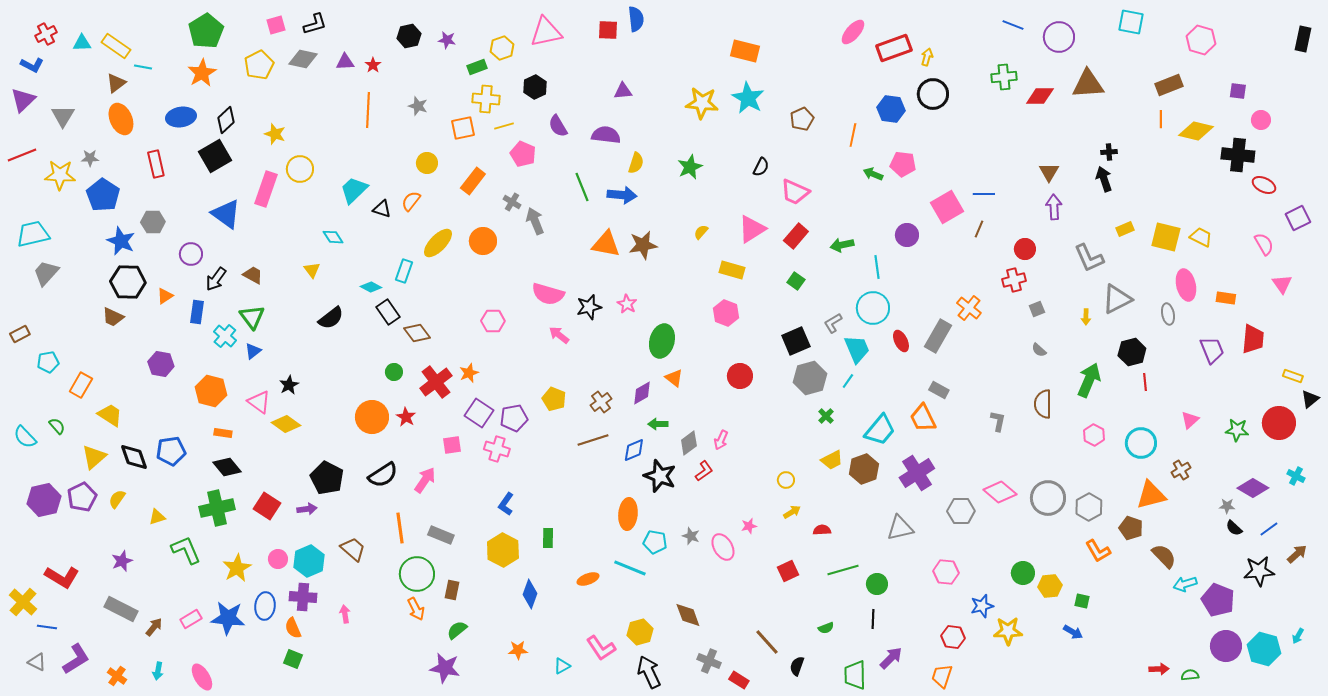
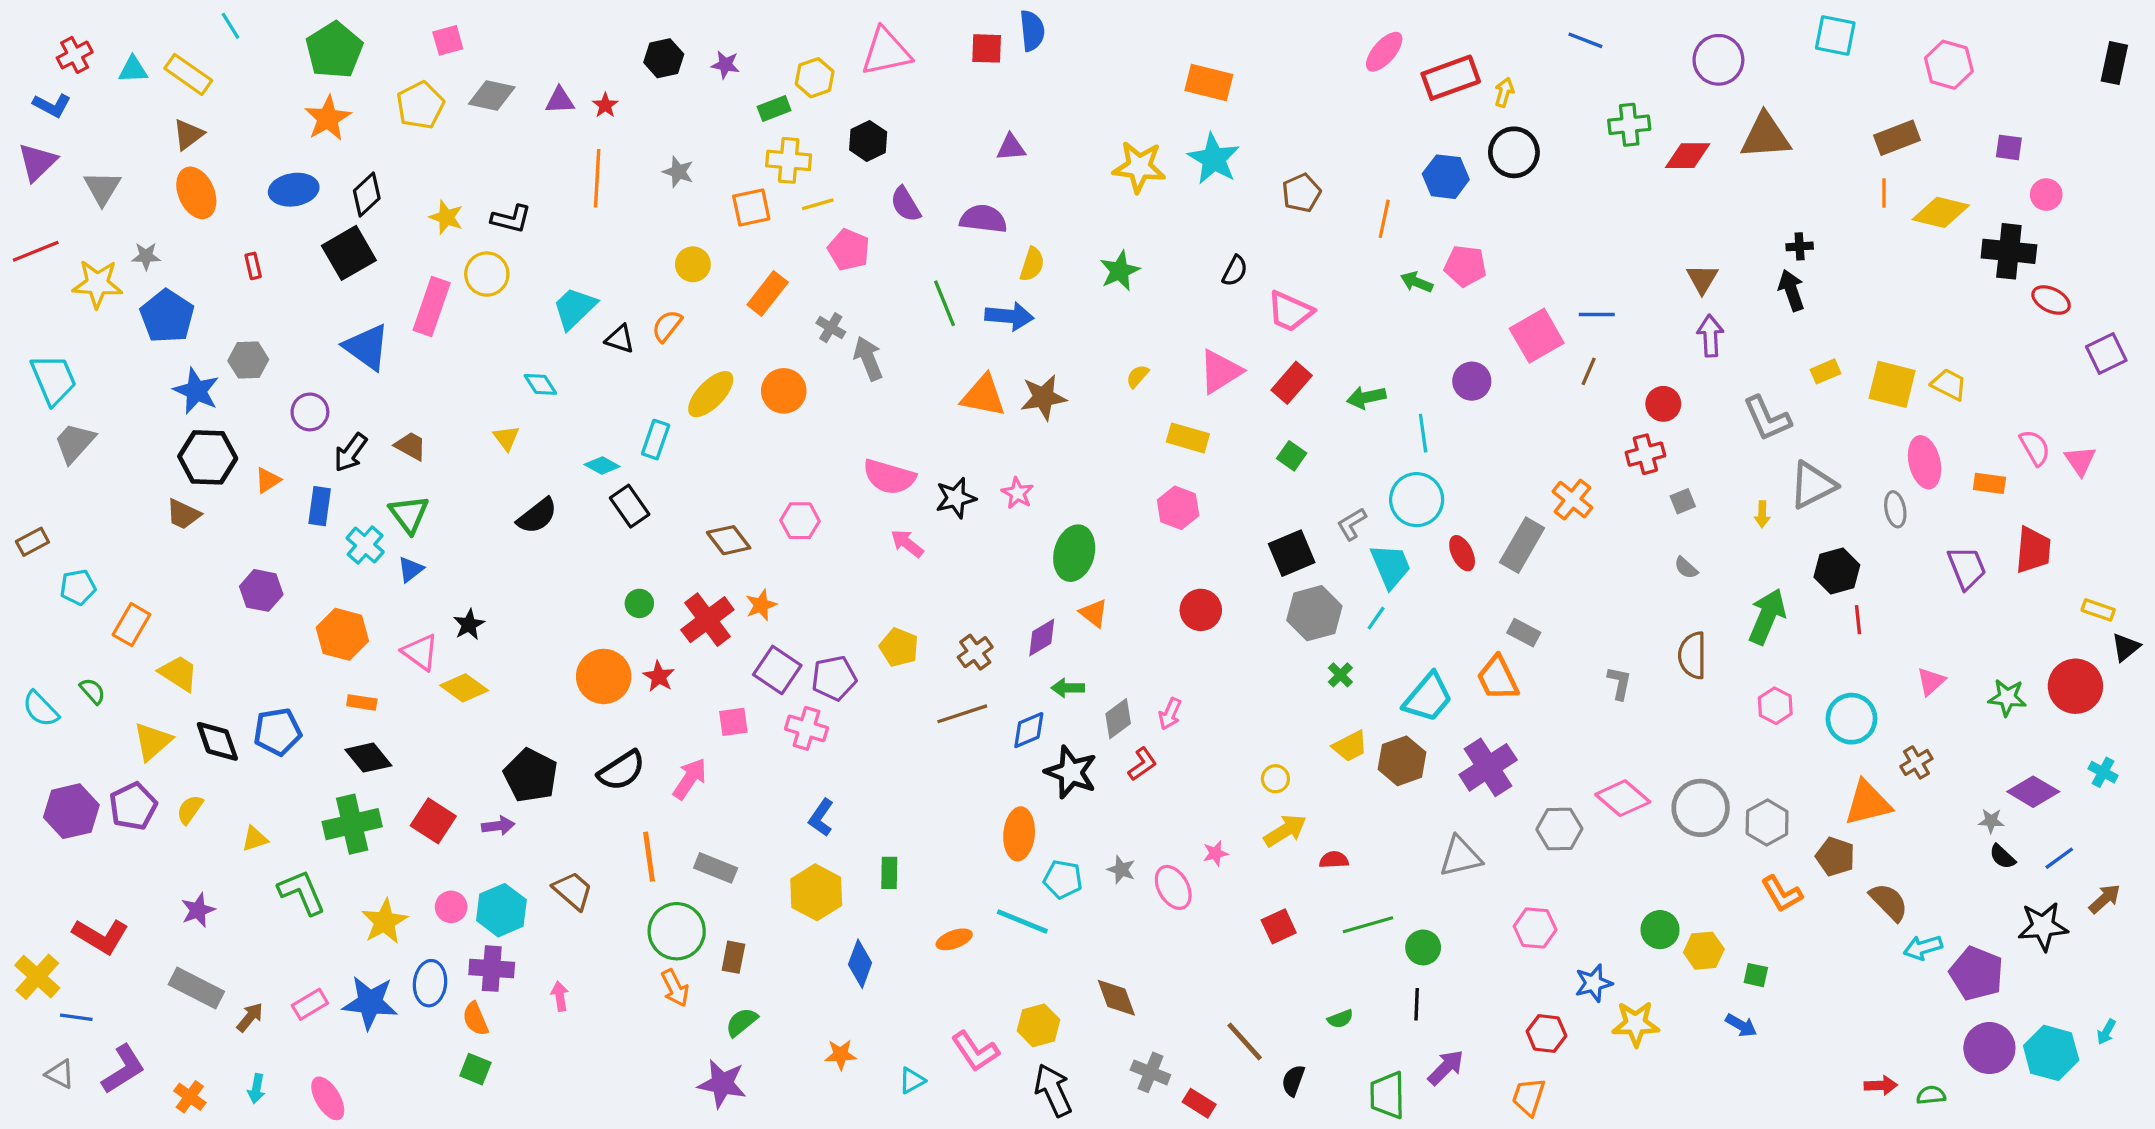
black L-shape: (315, 24) -> (511, 219), moved, turned 30
blue line: (1013, 25) -> (1585, 40), moved
cyan line: (143, 67) -> (230, 26), moved, turned 48
red rectangle: (156, 164) -> (253, 266), size x0.6
cyan trapezoid: (33, 234) -> (54, 380), turned 80
pink semicircle: (1264, 244) -> (2035, 448), moved
brown diamond: (417, 333) -> (729, 540), moved
yellow arrow: (792, 512) -> (1285, 831), size x1.5

